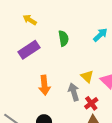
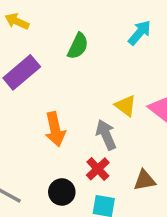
green semicircle: (64, 38) -> (78, 46), turned 42
red cross: (91, 103) -> (98, 169), moved

